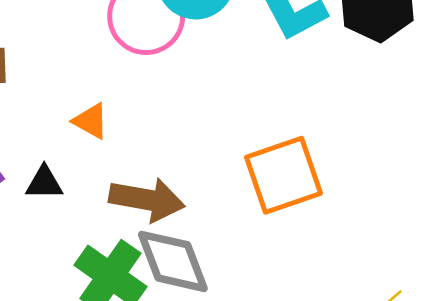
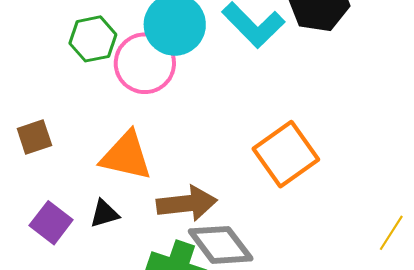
orange triangle: (91, 121) -> (126, 156), size x1.8

